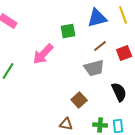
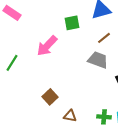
gray trapezoid: (94, 68) -> (98, 60), turned -145
brown square: (79, 100) -> (50, 97), moved

